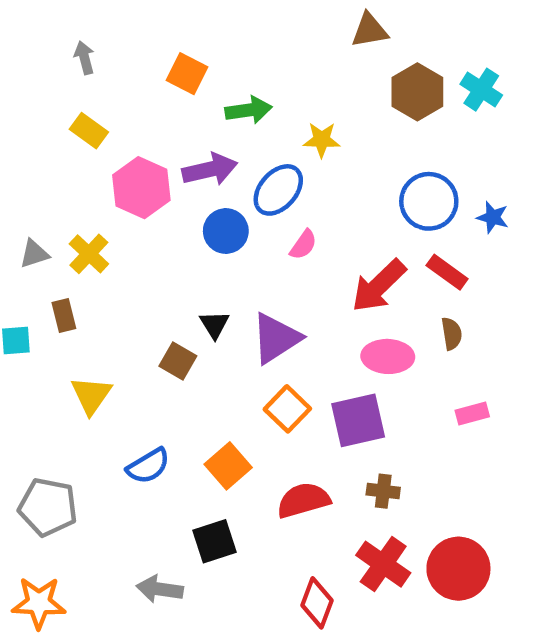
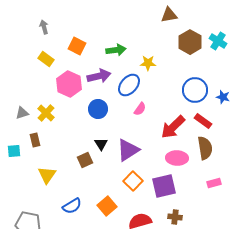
orange square: (187, 74) -> (77, 46), moved
blue circle: (226, 231) -> (98, 109), moved
brown semicircle: (452, 334) -> (205, 148), size x1.6
brown square: (178, 361) -> (85, 160), turned 35

